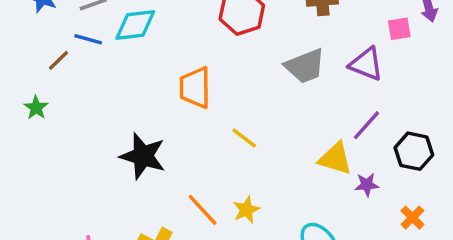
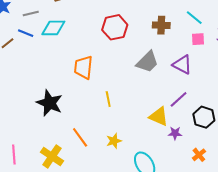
pink square: (399, 29) -> (198, 39), moved
gray trapezoid: (305, 66) -> (147, 62), turned -30
yellow line: (244, 138) -> (108, 99), turned 35
yellow star: (246, 210) -> (114, 141), moved

